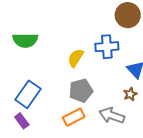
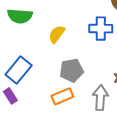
yellow semicircle: (76, 58) -> (57, 34), moved
gray arrow: (112, 115) -> (100, 98), turned 70

